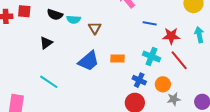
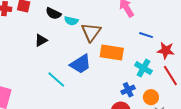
brown triangle: (95, 28) -> (91, 32), size x1.5
orange rectangle: (117, 58) -> (112, 52), moved, size x1.6
blue cross: (139, 80) -> (128, 90), turned 32
cyan line: (49, 82) -> (56, 80), moved

